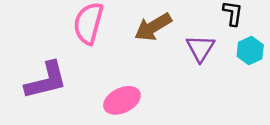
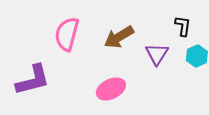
pink ellipse: (122, 100) -> (111, 89), moved

